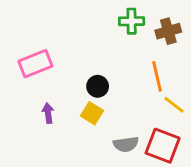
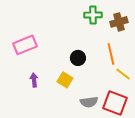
black circle: (98, 86) -> (78, 58), moved

